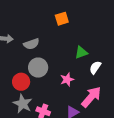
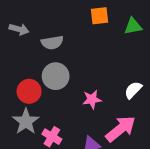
green triangle: (81, 52) -> (133, 26), moved

